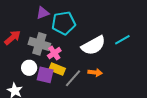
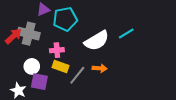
gray cross: (39, 44) -> (29, 34), moved
pink cross: (54, 53) -> (57, 50), turned 32
purple square: (45, 75) -> (39, 82), moved

